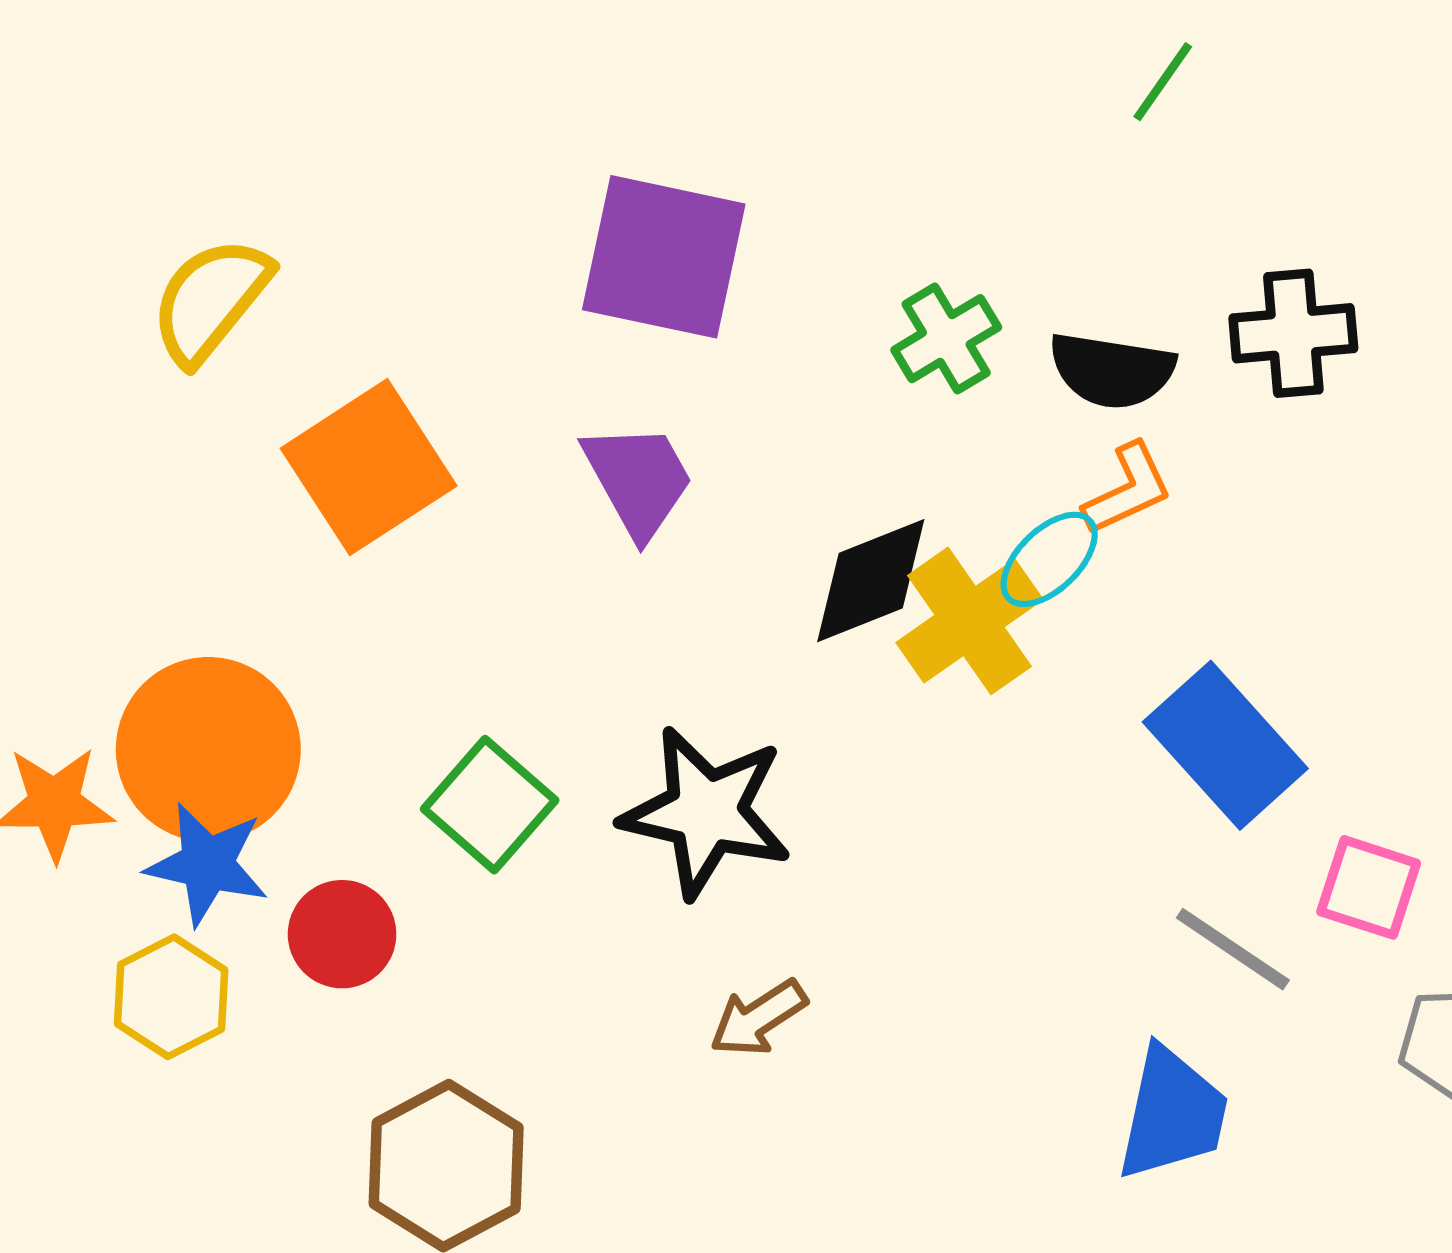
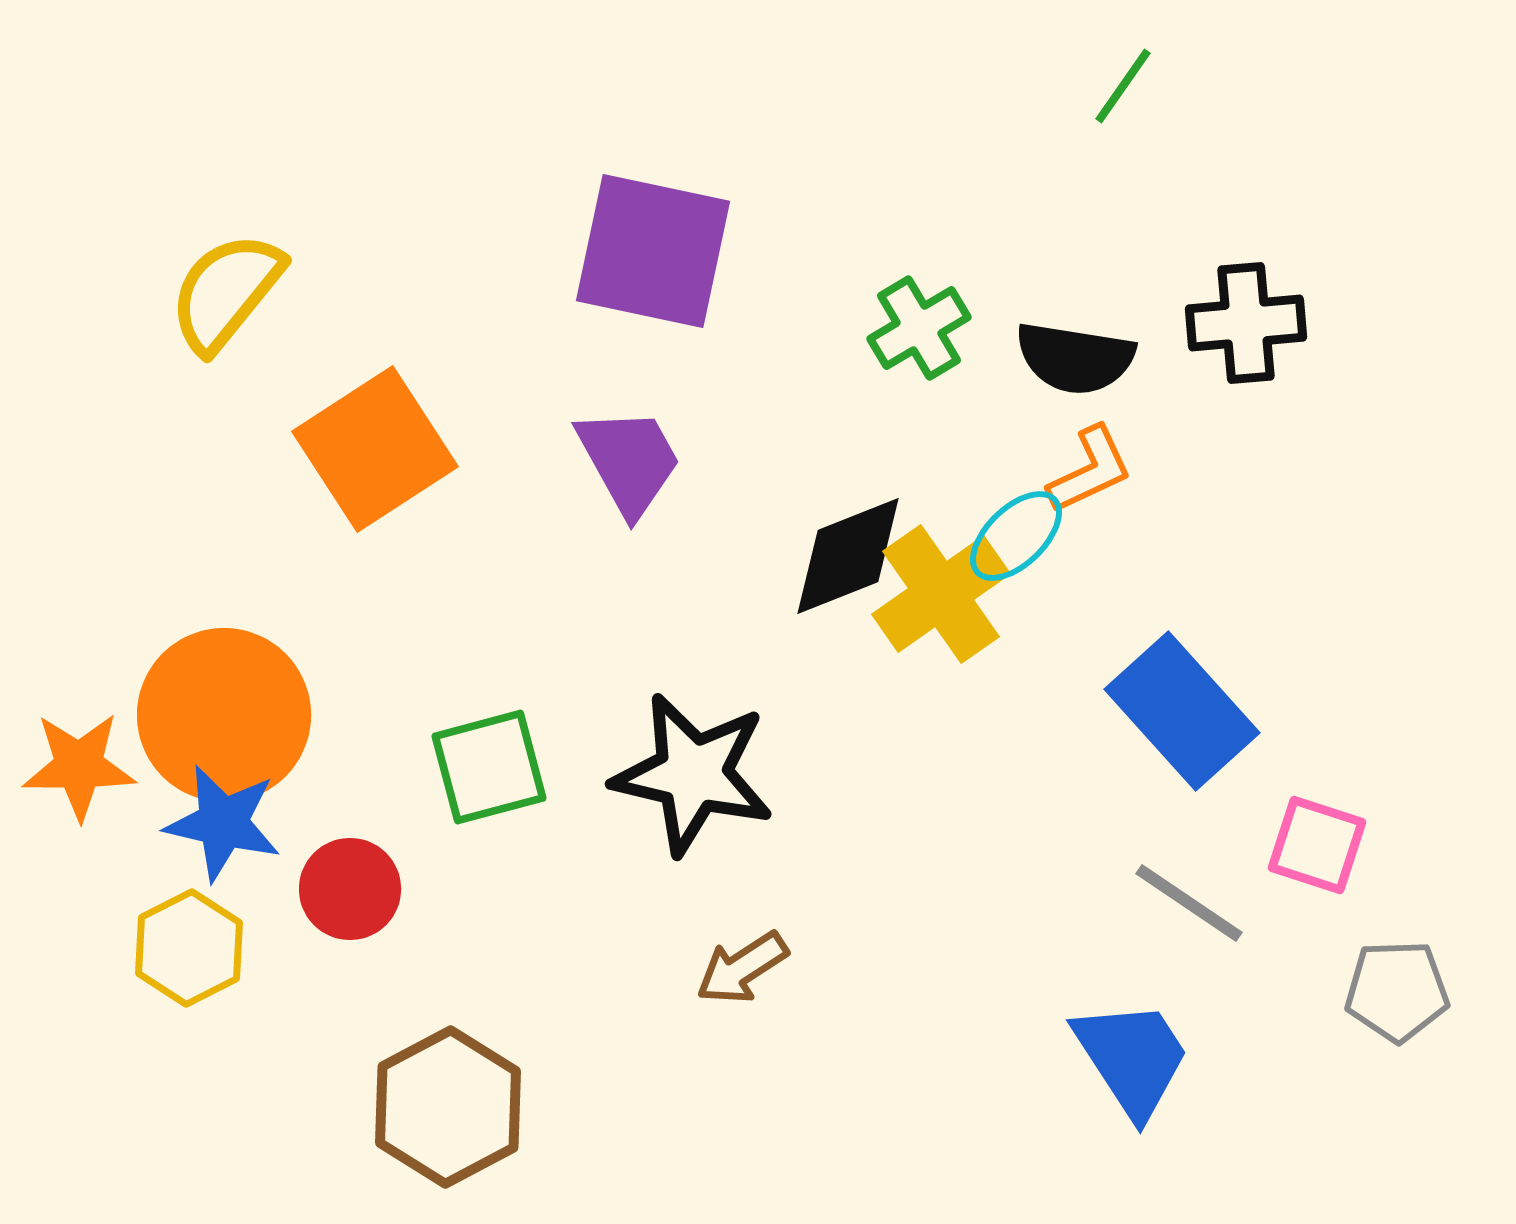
green square: (490, 805) -> (489, 767), turned 34
blue trapezoid: (1172, 1114) -> (1132, 1058), turned -45

